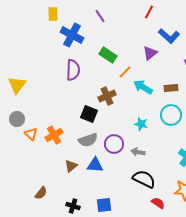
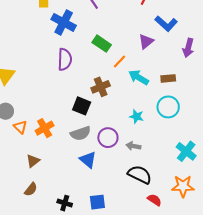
blue triangle: (95, 165) -> (88, 160), turned 36
brown triangle: (71, 166) -> (33, 161), moved

